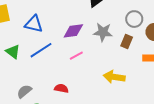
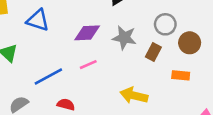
blue line: (41, 50) -> (48, 77), moved

